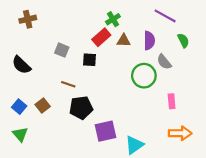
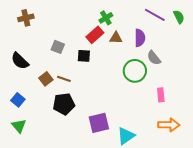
green semicircle: (183, 41) -> (179, 17), moved
brown square: (43, 106) -> (46, 79), moved
black pentagon: (81, 108) -> (64, 104), moved

